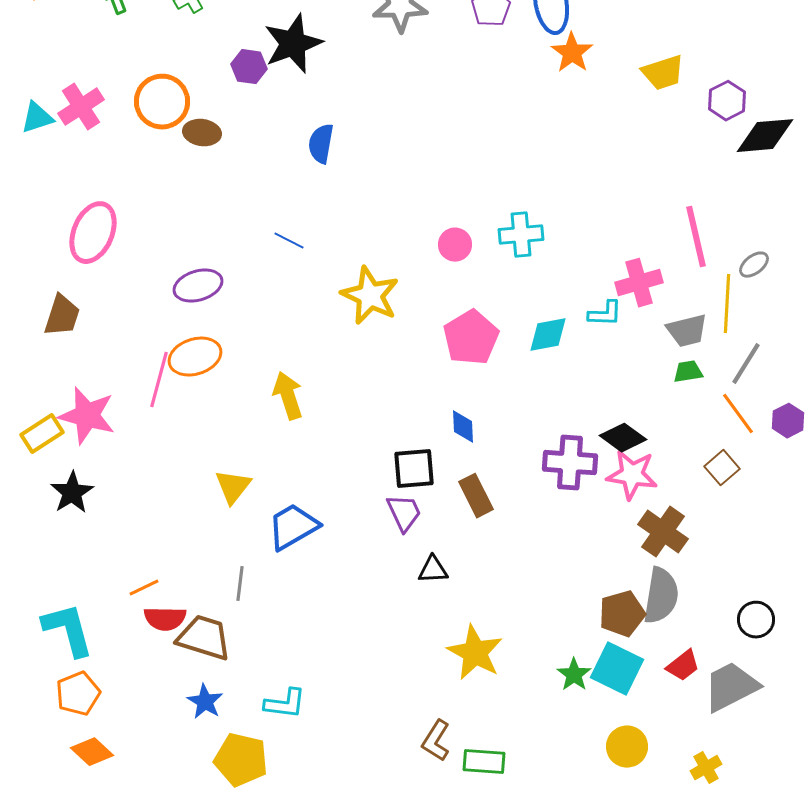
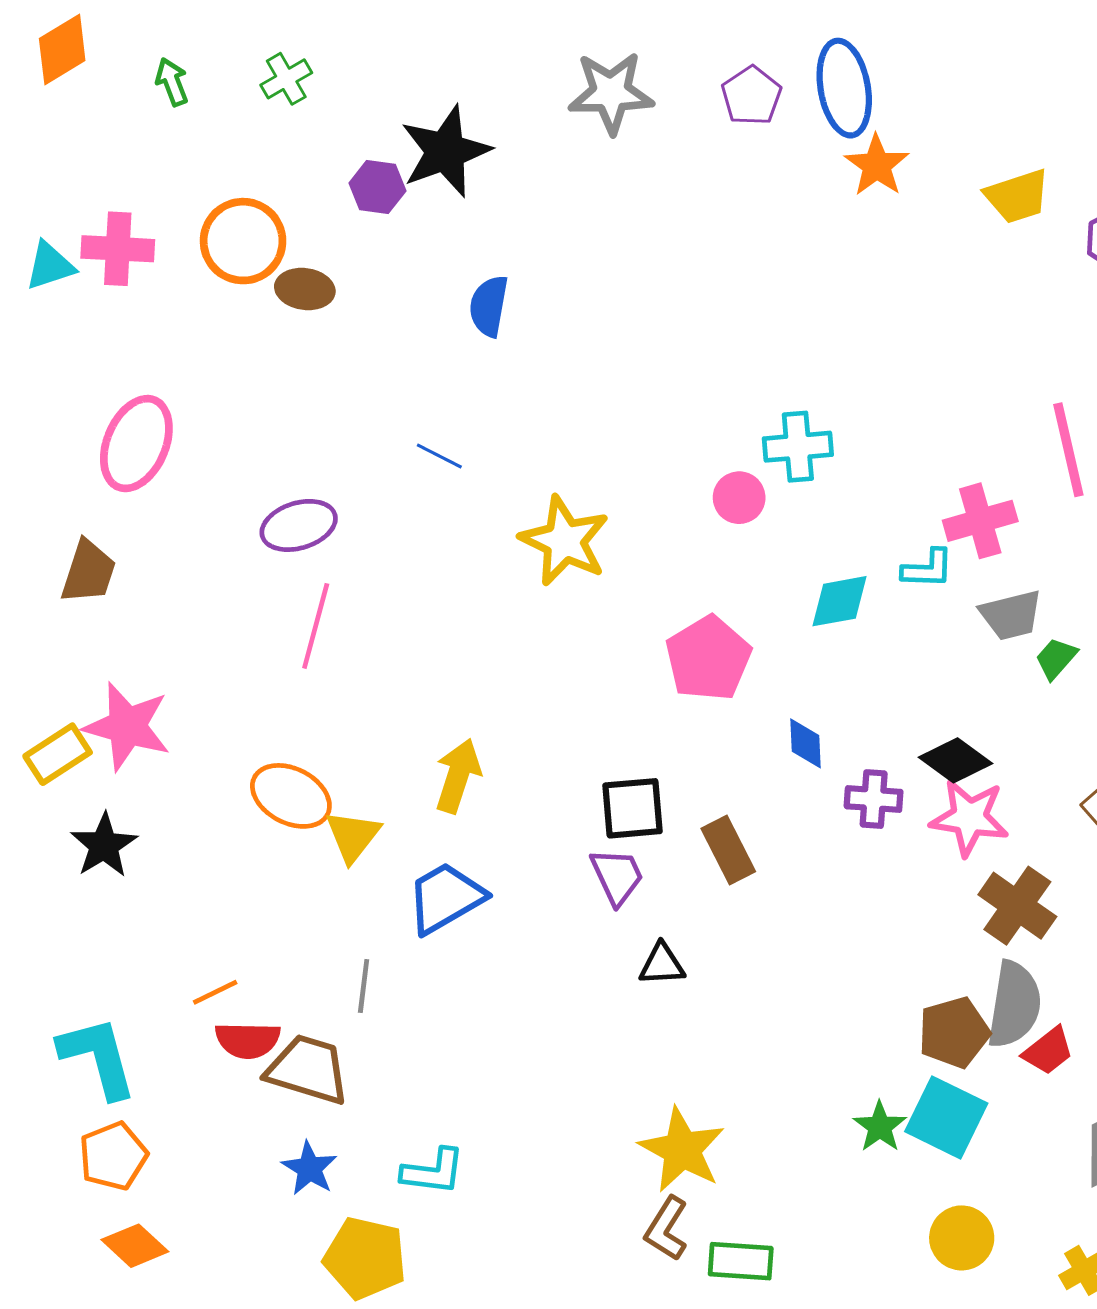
pink cross: (81, 107) -> (118, 249), turned 36
pink circle: (455, 245) -> (739, 498), moved
gray trapezoid: (687, 331) -> (1011, 615), moved
pink pentagon: (471, 338) -> (708, 658), moved
orange ellipse: (195, 357) -> (291, 796), moved, turned 45
green trapezoid: (688, 372) -> (1056, 658), turned -40
pink line: (159, 380) -> (316, 626), moved
yellow arrow: (288, 396) -> (458, 776), moved, turned 36
blue diamond: (463, 427) -> (806, 743), moved
purple cross: (570, 463) -> (874, 799), size x0.7
yellow star: (475, 653) -> (682, 1150), moved
red trapezoid: (683, 666) -> (1048, 1051), moved

